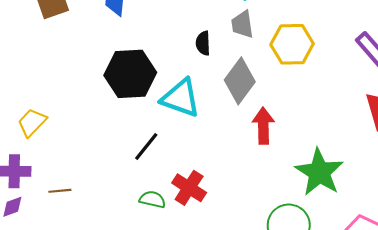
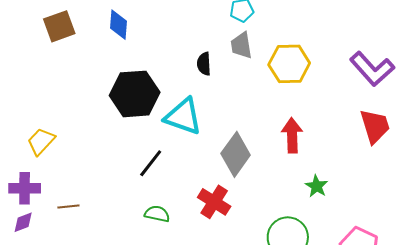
gray diamond: (240, 81) -> (236, 154), moved
red arrow: (263, 126) -> (292, 135), moved
green star: (319, 172) -> (317, 186), size x0.5
red cross: (189, 188) -> (214, 202), moved

